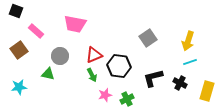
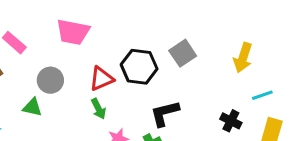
cyan line: (190, 62) -> (262, 95), moved
black hexagon: (119, 66) -> (139, 67), moved
black L-shape: (153, 78) -> (165, 113), moved

